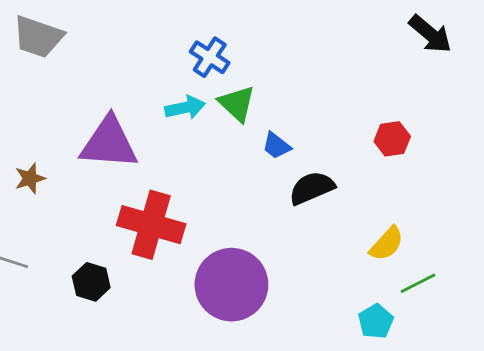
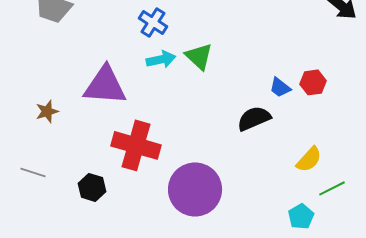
blue cross: (210, 57) -> (153, 22), moved
blue trapezoid: (276, 146) -> (280, 87), moved

